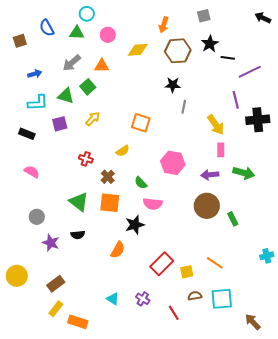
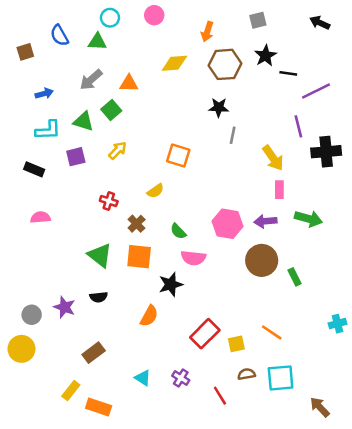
black arrow: (263, 18) -> (320, 23), moved
pink circle: (108, 35) -> (154, 15), moved
pink hexagon: (173, 163) -> (228, 224), moved
pink semicircle: (32, 172) -> (40, 217), turned -35
gray circle: (37, 217) -> (32, 315), moved
brown rectangle: (56, 284) -> (94, 353), moved

